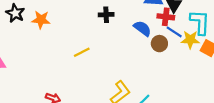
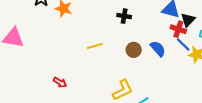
blue semicircle: (142, 28) -> (158, 49), moved
brown circle: (159, 44) -> (134, 50), moved

